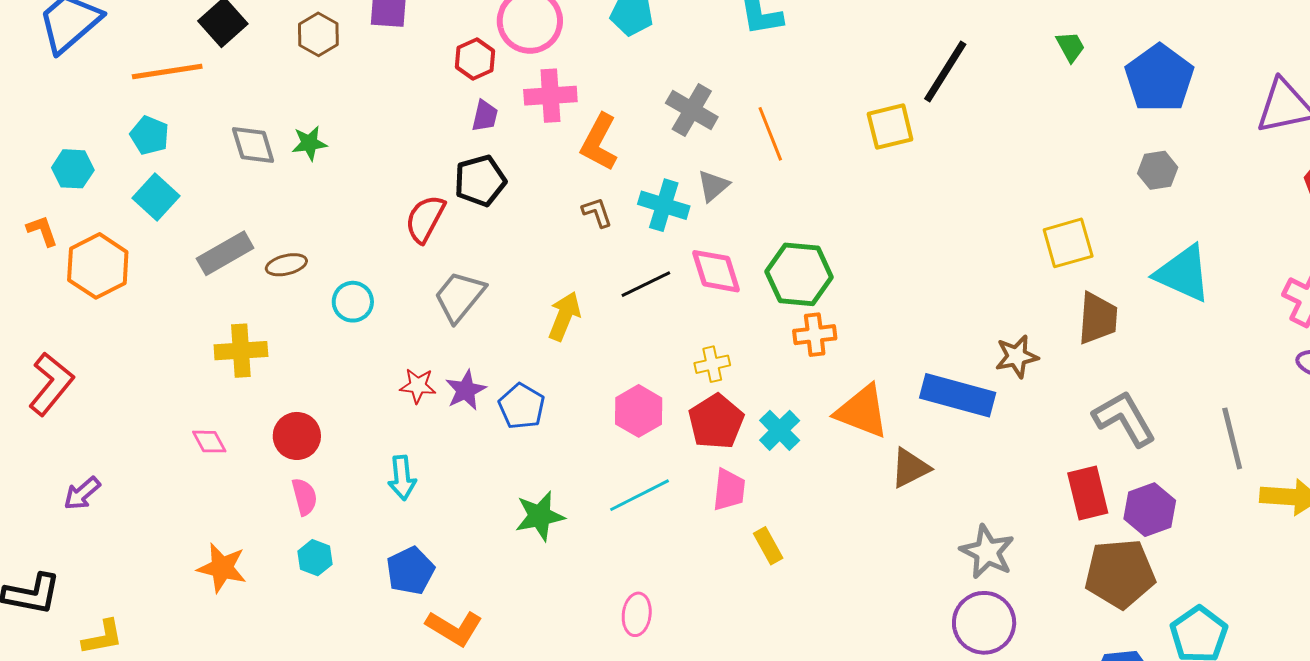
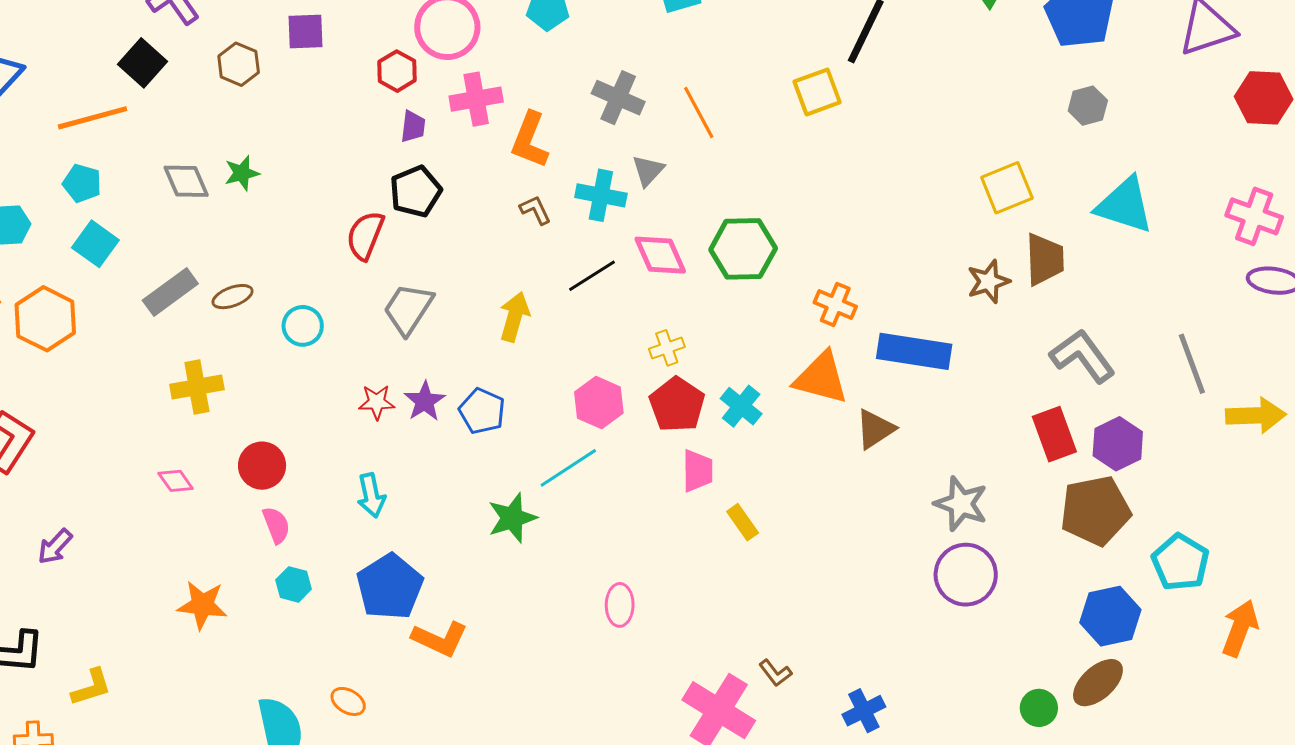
orange cross: (815, 335) -> (835, 304), moved, turned 36
brown star: (1017, 356) -> (988, 282), moved
cyan line: (639, 495) -> (568, 468), moved
blue pentagon: (410, 571) -> (390, 587), size x1.4

